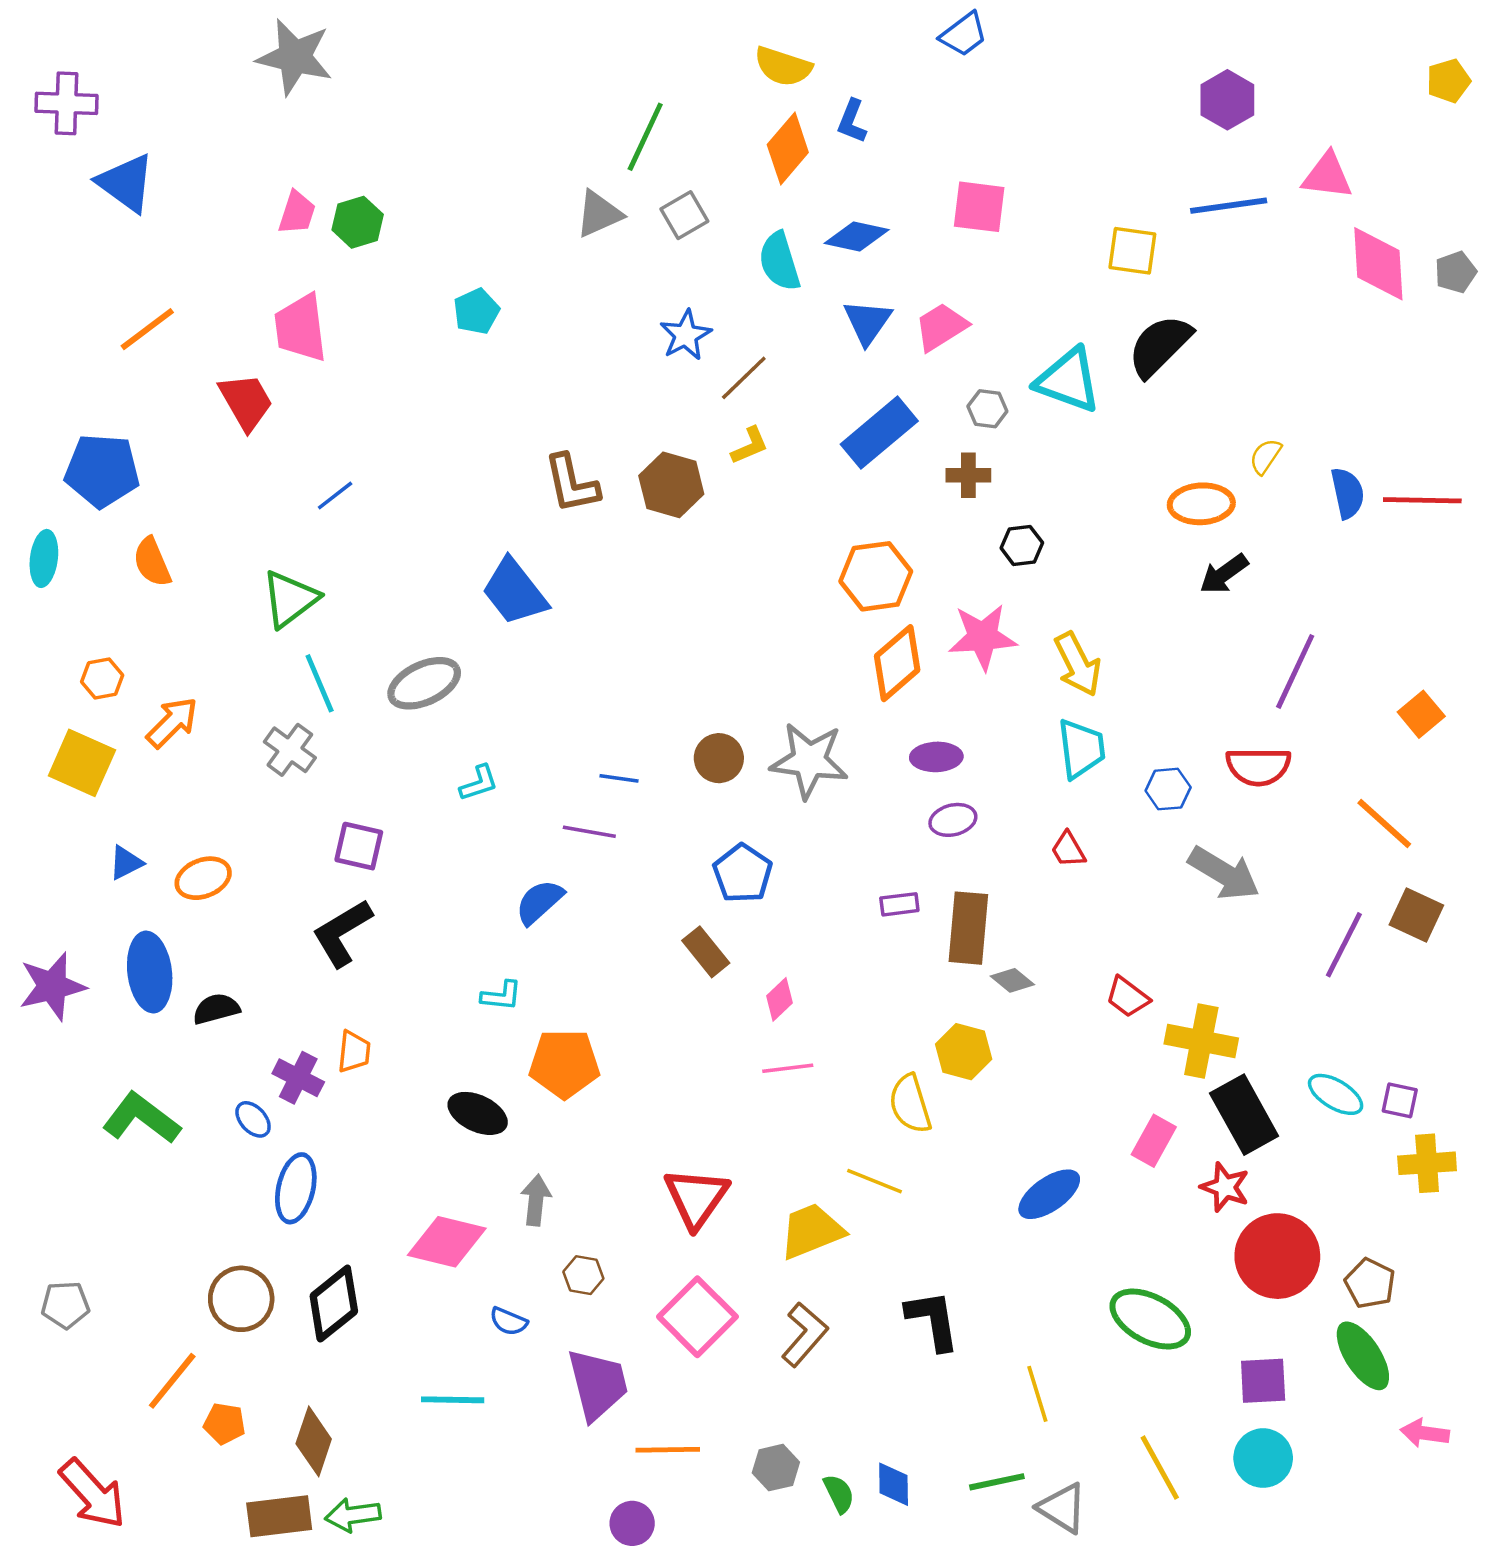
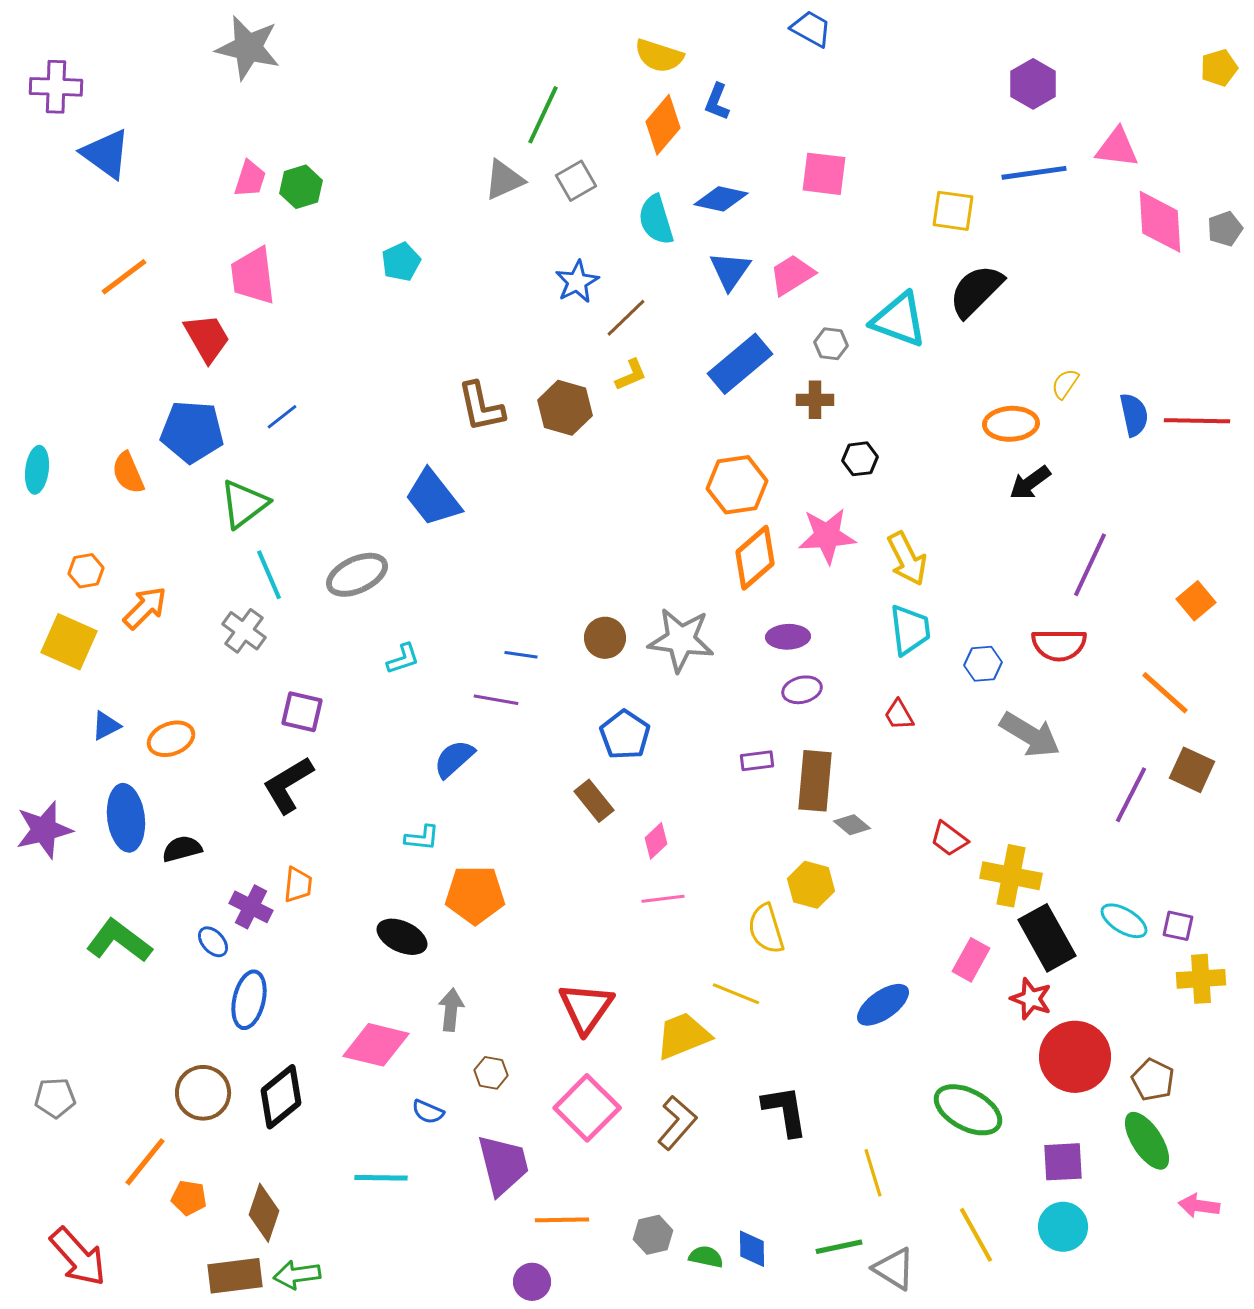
blue trapezoid: (964, 34) -> (811, 29), turned -114
blue pentagon: (102, 471) -> (192, 432), moved
green semicircle: (839, 1494) -> (706, 1257), turned -52

